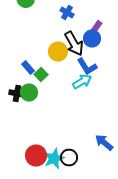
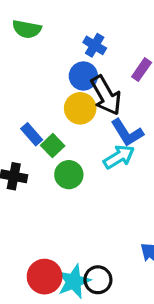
blue circle: (92, 38) -> (83, 76), moved
green circle: (29, 92) -> (69, 175), moved

